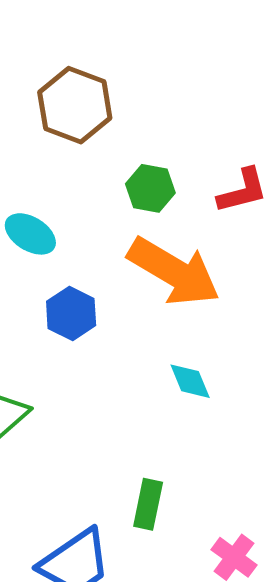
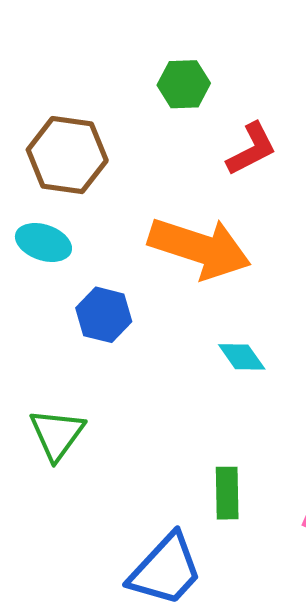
brown hexagon: (75, 105) -> (67, 155), moved
green hexagon: (150, 188) -> (184, 84), moved

